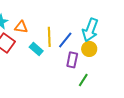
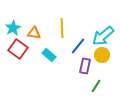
cyan arrow: (90, 30) -> (103, 36), turned 30
yellow line: (49, 37) -> (62, 28), moved

